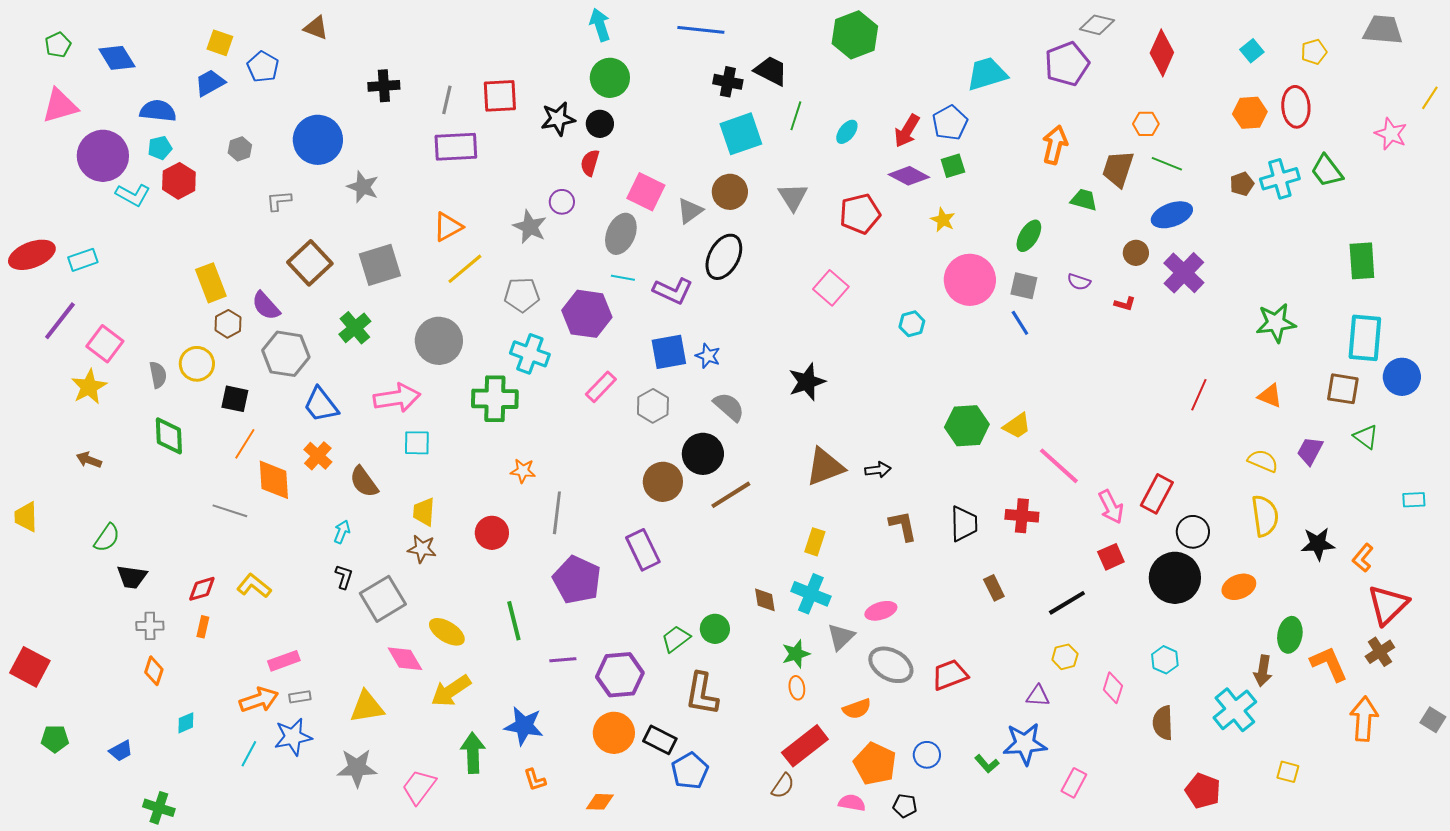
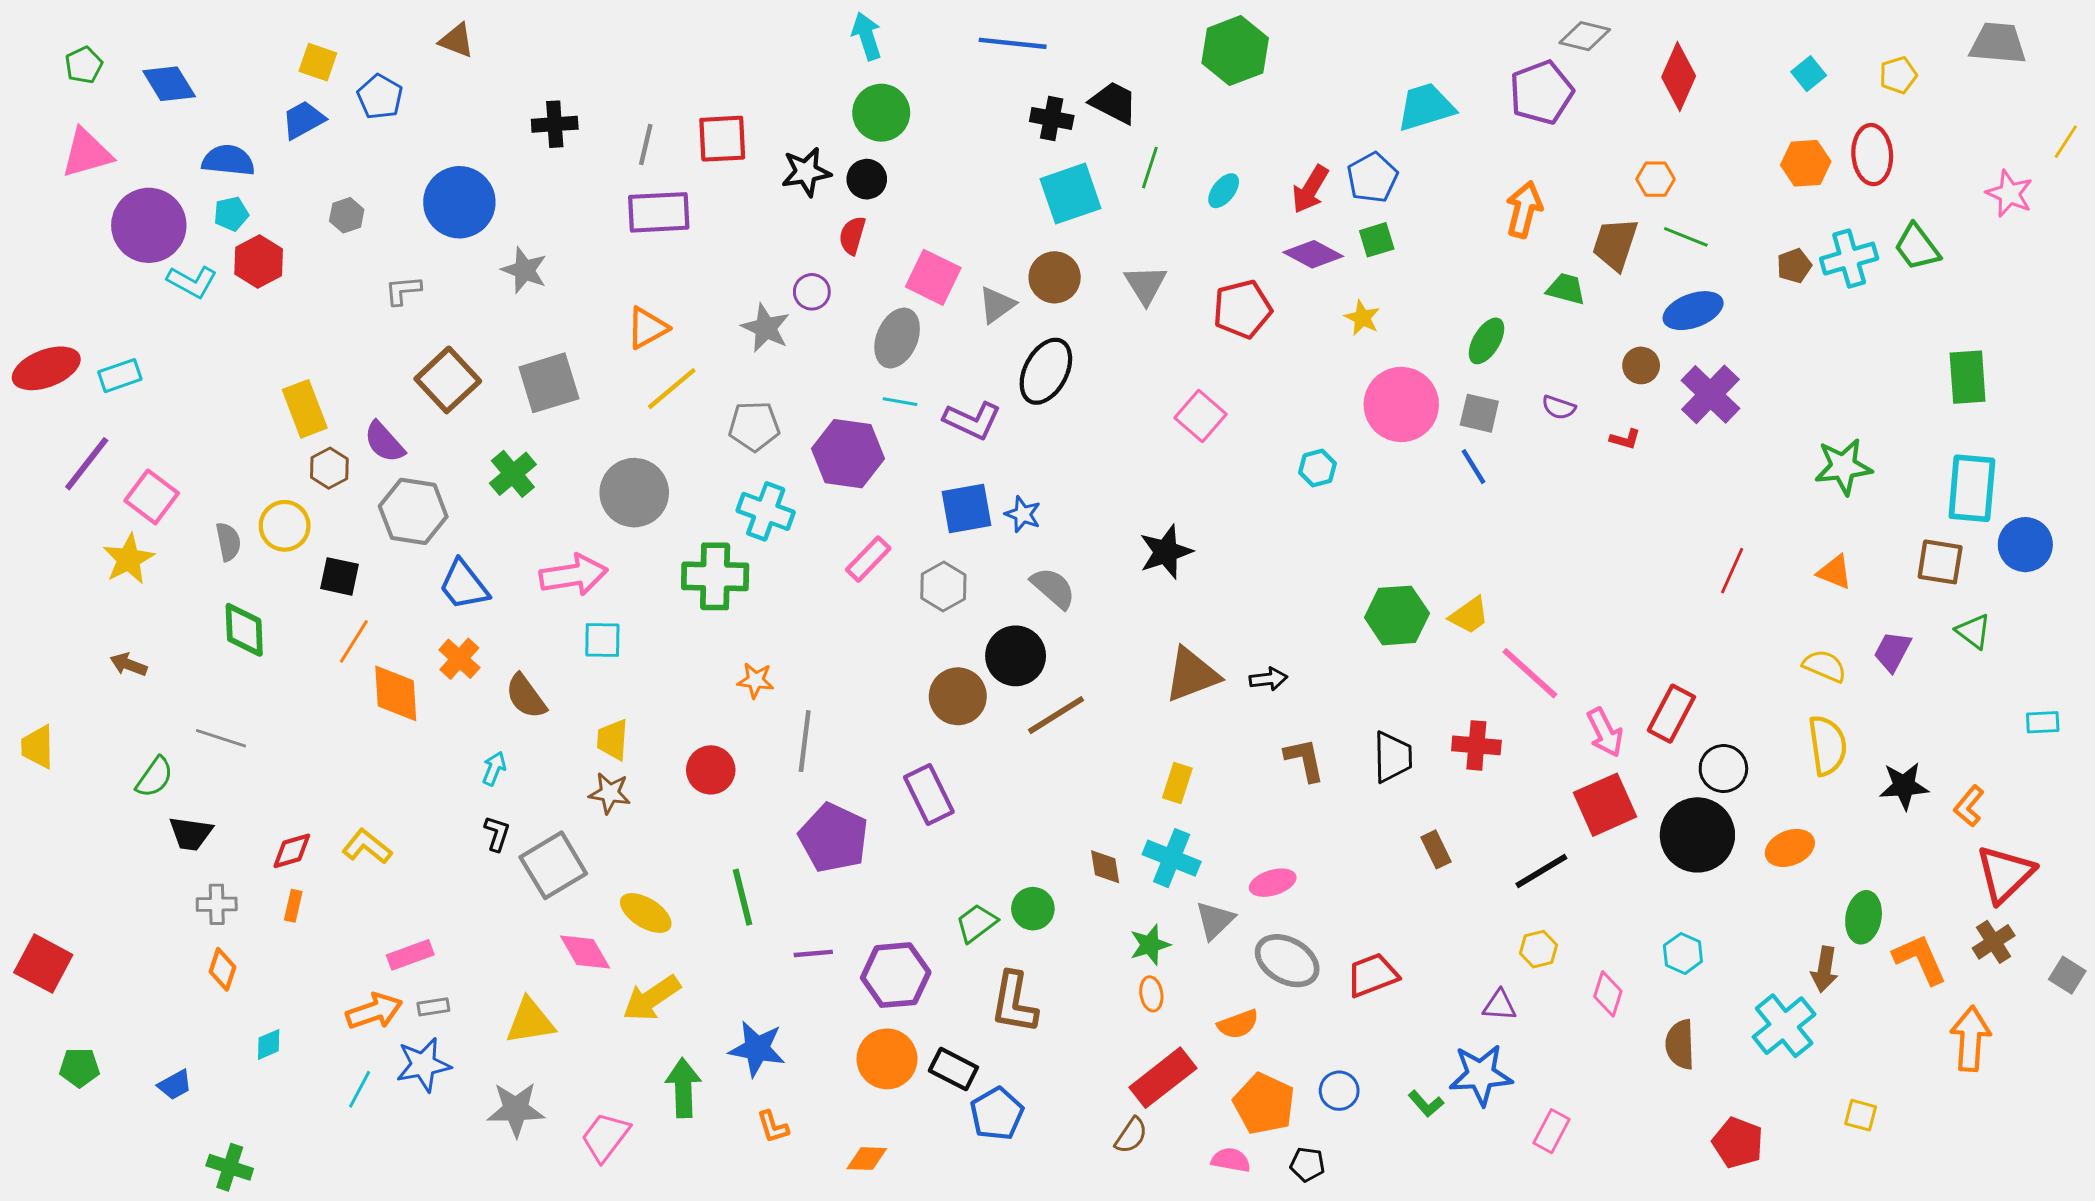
gray line: (230, 511) -> (221, 738), moved
red square: (1111, 557) -> (1605, 805), size x1.6
gray square: (1433, 720) -> (2067, 975), moved

